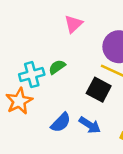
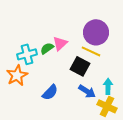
pink triangle: (73, 24) -> (60, 43), moved
blue arrow: (90, 125) -> (87, 91), moved

